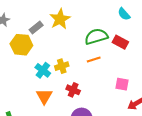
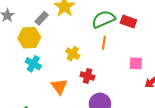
orange line: (94, 60) -> (104, 43), turned -56
yellow cross: (62, 66) -> (73, 54), turned -32
cyan cross: (43, 70) -> (33, 64), moved

